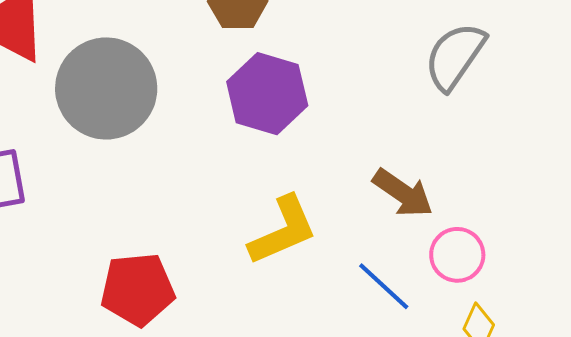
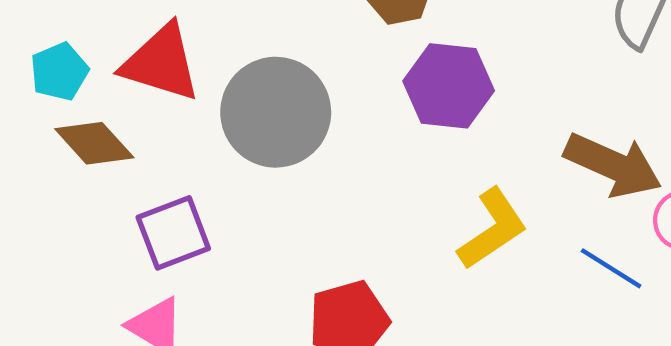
brown arrow: (403, 193) -> (613, 165), size x1.4

